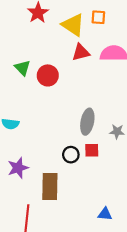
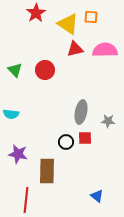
green triangle: (22, 68) -> (15, 70), moved
purple star: (18, 168) -> (18, 154), turned 30
blue triangle: (105, 214) -> (97, 196), turned 32

